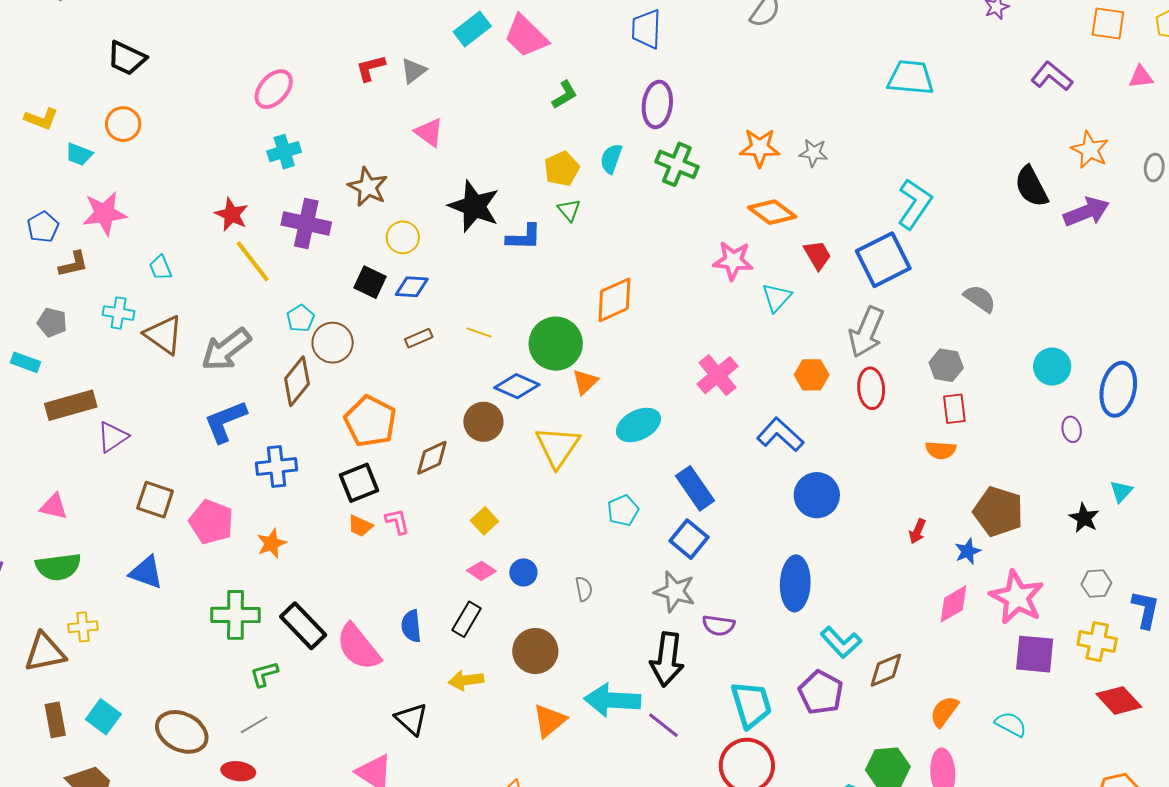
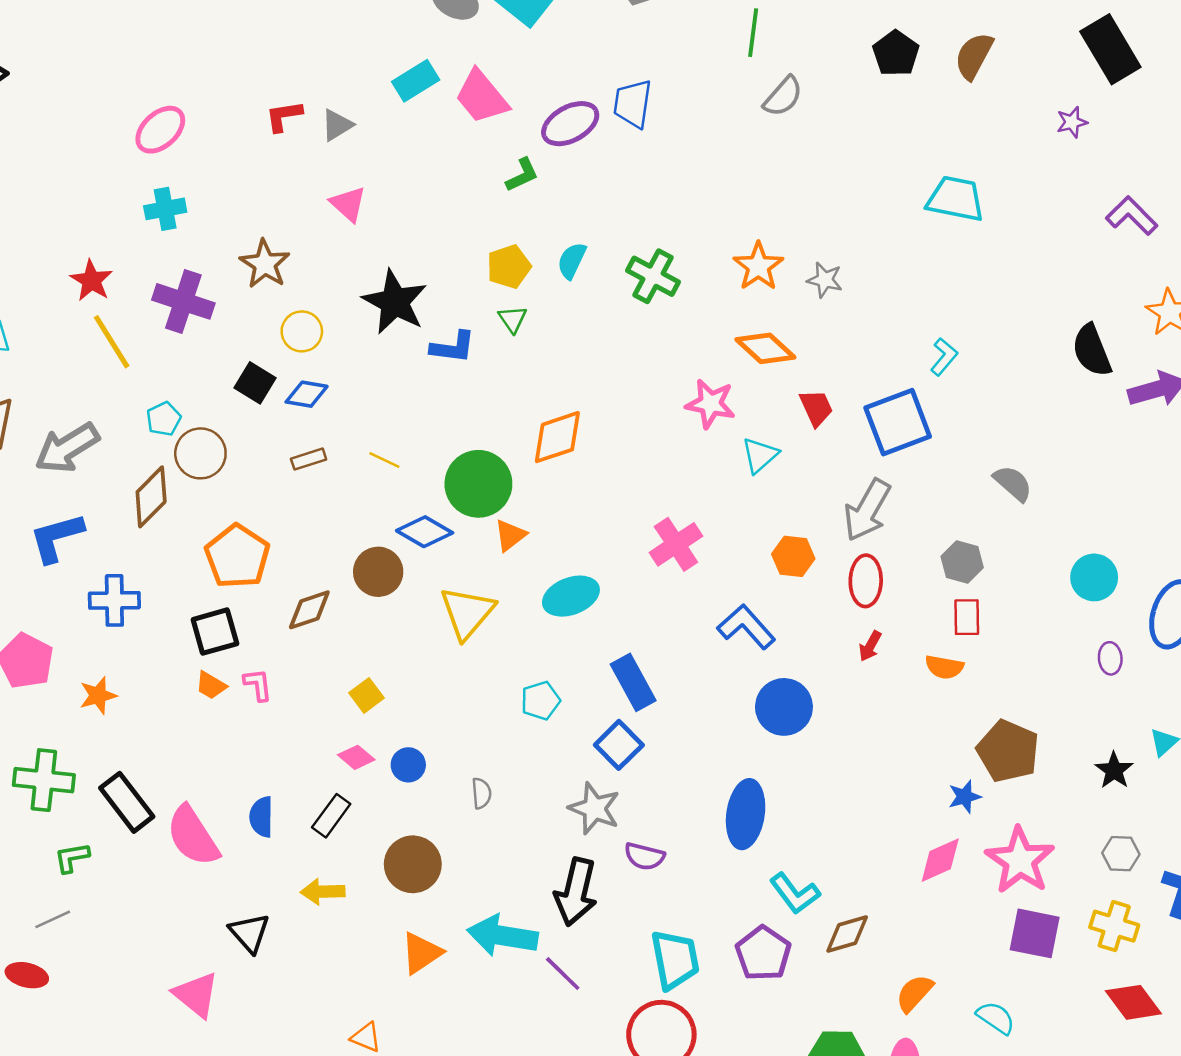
purple ellipse: (657, 104) -> (570, 124), moved, turned 48
orange star: (760, 148) -> (758, 266), turned 30
cyan L-shape: (915, 204) -> (944, 357), size x0.6
red arrow: (917, 531) -> (870, 646), moved

